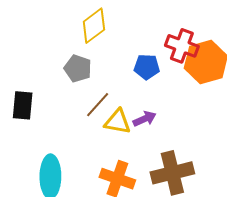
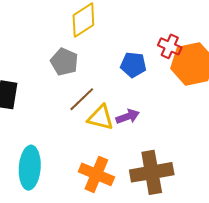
red cross: (182, 46) -> (170, 46), size x0.7

